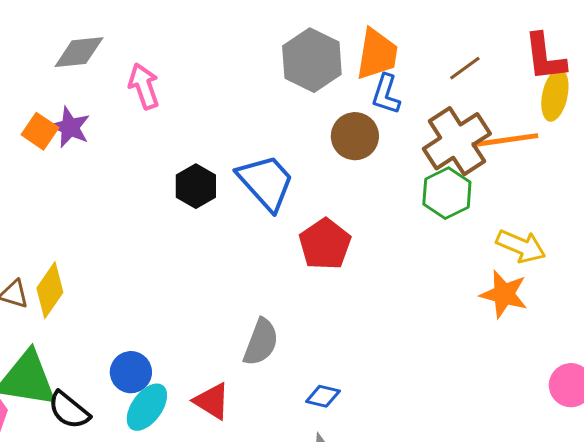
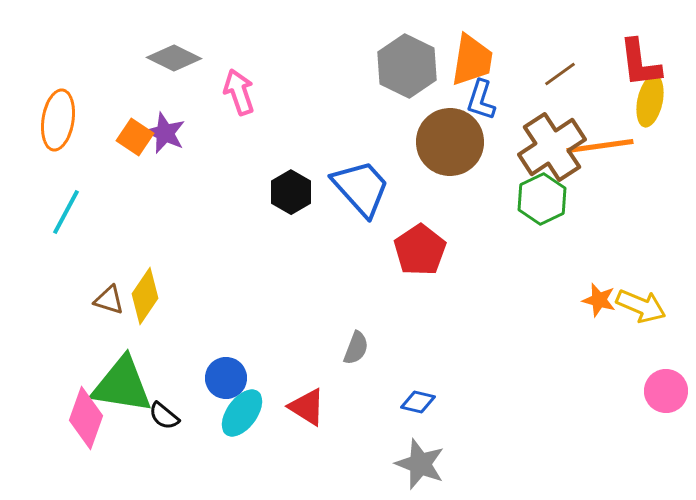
gray diamond: (79, 52) -> (174, 58), turned 32
brown circle: (355, 136) -> (450, 142), size x1.4
yellow arrow: (521, 246) -> (641, 306), moved
orange star: (504, 294) -> (599, 300), size x0.7
gray semicircle: (261, 342) -> (356, 348), size x0.7
black semicircle: (69, 410) -> (164, 416), size x0.7

